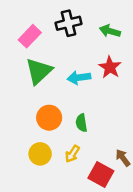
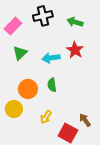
green triangle: (39, 71) -> (20, 53), size x0.7
green semicircle: (81, 123) -> (52, 85), moved
yellow circle: (40, 154) -> (14, 109), moved

